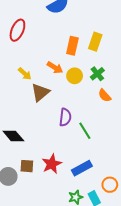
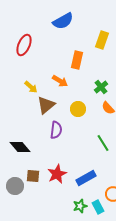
yellow rectangle: (95, 42) -> (102, 40), moved
yellow circle: (75, 76) -> (78, 109), moved
purple semicircle: (65, 117) -> (56, 130), moved
green line: (85, 131) -> (103, 143), moved

